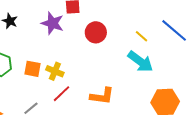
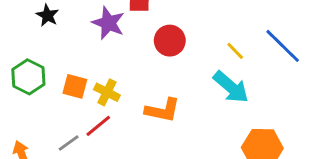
red line: (61, 94) -> (98, 126), moved
orange L-shape: (102, 96) -> (163, 110), moved

